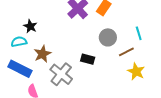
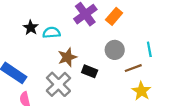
cyan semicircle: (19, 42) -> (51, 33), moved
brown star: (42, 54) -> (67, 57), moved

